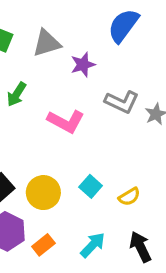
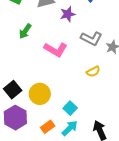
cyan square: (91, 186) -> (70, 108), moved
yellow semicircle: (129, 197) -> (93, 71), moved
orange rectangle: (43, 245) -> (48, 127), moved

